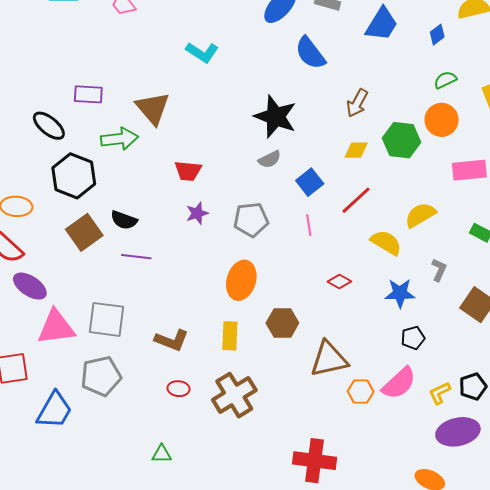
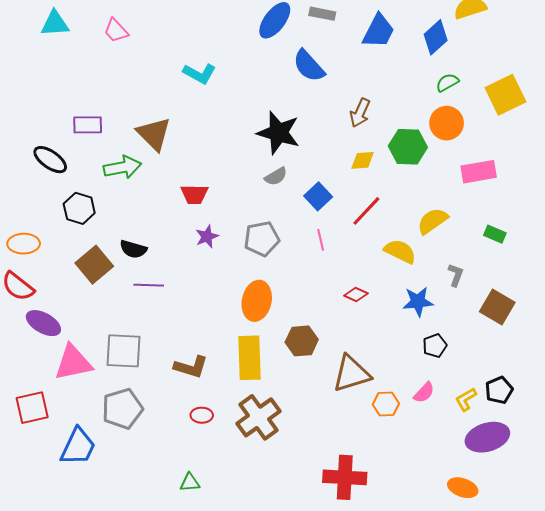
blue diamond: (437, 35) -> (436, 37), size x1.6
black hexagon: (74, 176) -> (79, 208), size x0.7
yellow rectangle: (230, 336) -> (249, 358), size x1.5
pink semicircle: (399, 383) -> (424, 393), size x0.6

